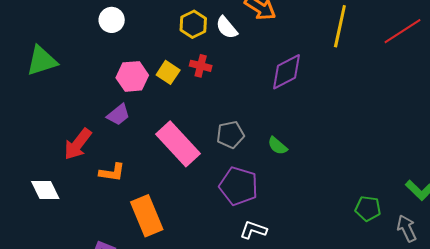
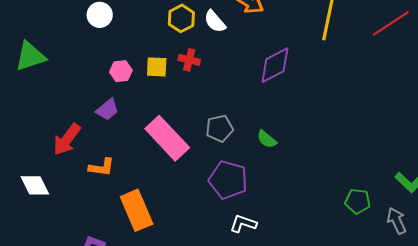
yellow square: (168, 72) -> (157, 67), turned -30
pink hexagon: (132, 76) -> (121, 71), size x0.7

